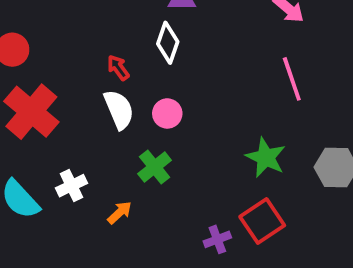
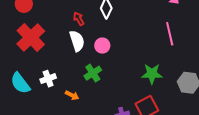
green star: (266, 157) -> (152, 74), turned -30
orange arrow: (120, 213) -> (72, 95), turned 64

